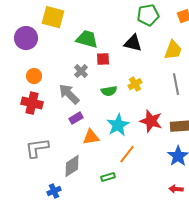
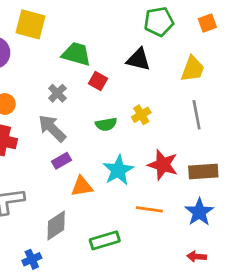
red square: (103, 59) -> (98, 81), turned 32
gray cross: (81, 71) -> (57, 93), moved
orange line: (127, 154) -> (149, 209), moved, turned 60
green rectangle: (108, 177) -> (105, 240), size x1.5

